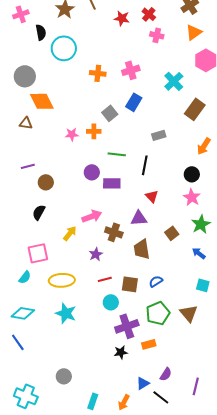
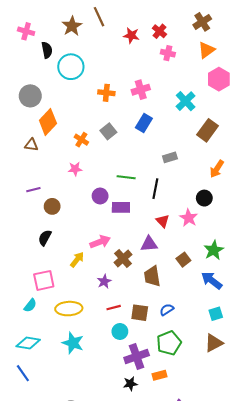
pink cross: (21, 14) -> (26, 31), turned 35
orange diamond: (42, 101) -> (48, 122), turned 70
gray square: (110, 113) -> (108, 131), moved
orange cross: (94, 131) -> (81, 140), moved, turned 32
pink star: (72, 134) -> (75, 169), moved
pink star: (192, 197) -> (189, 218), moved
brown cross: (114, 232) -> (123, 259), turned 30
blue arrow: (199, 253) -> (212, 280), size x1.5
cyan square: (203, 285) -> (216, 314), turned -32
brown triangle: (189, 313) -> (214, 343), moved, turned 42

